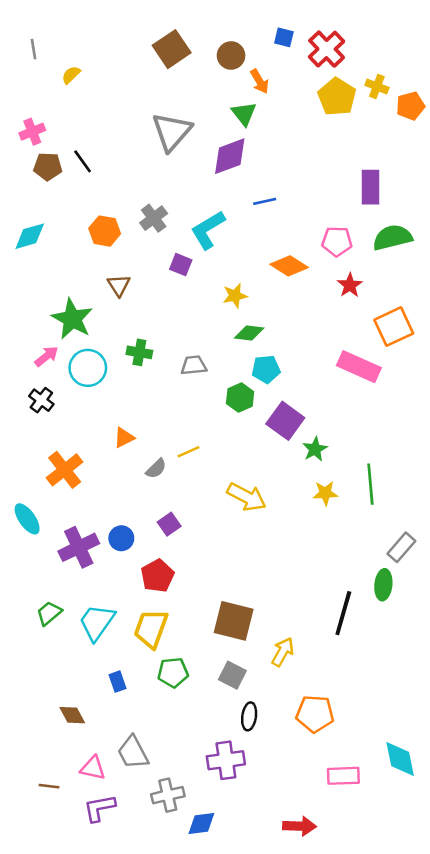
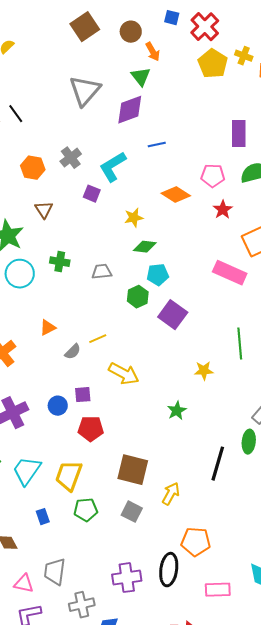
green star: (315, 449) -> (177, 411), moved
green line: (370, 484) -> (240, 344), moved
yellow arrow: (247, 497) -> (124, 374), moved
purple square: (169, 524) -> (83, 395), turned 30
blue circle: (121, 538) -> (58, 406), moved
red pentagon: (157, 576) -> (91, 429), moved, turned 30
black ellipse: (249, 716) -> (169, 570), moved, size x1.5
gray trapezoid: (133, 753) -> (55, 572), turned 36

